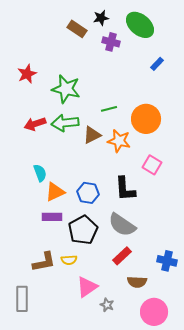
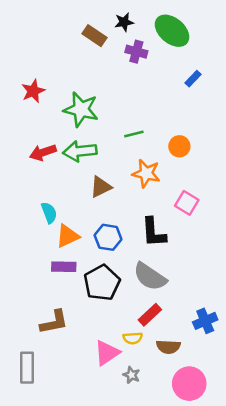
orange circle: (146, 119) -> (179, 146), size x0.6
brown triangle: (92, 135) -> (101, 187), moved
yellow semicircle: (69, 260) -> (133, 338), moved
blue cross: (167, 261) -> (205, 321), turned -36

